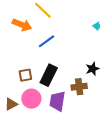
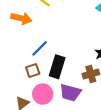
blue line: (47, 41) -> (40, 48), moved
purple trapezoid: (57, 101) -> (70, 93), turned -75

